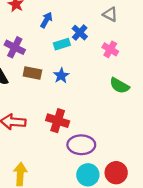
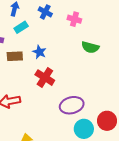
cyan rectangle: (62, 44) -> (21, 27), moved
red cross: (58, 121) -> (45, 78), moved, turned 30

